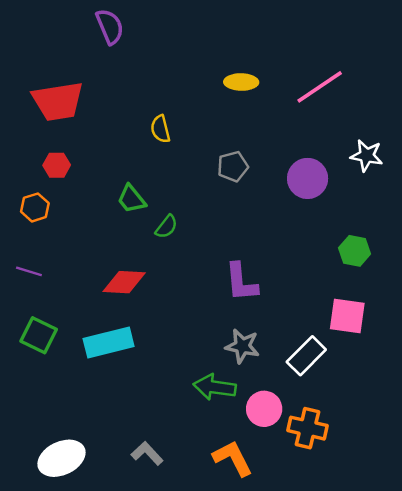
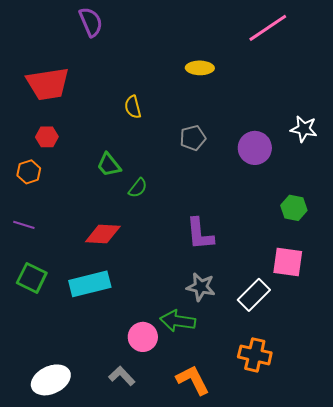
pink line: (320, 87) -> (268, 28), moved
pink circle: (264, 409) -> (143, 337), moved

